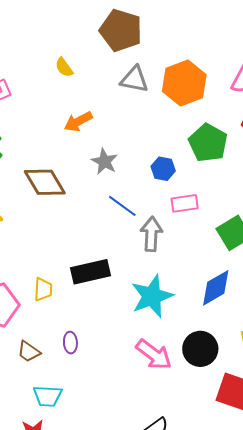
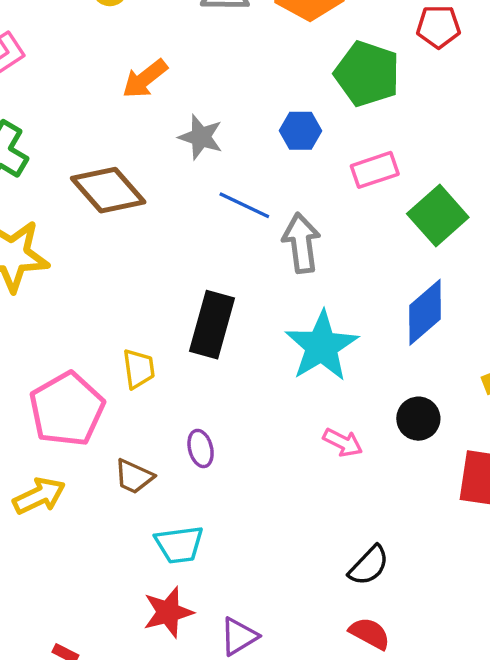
pink rectangle: (185, 203) -> (375, 170), moved
black rectangle: (91, 272) -> (212, 325), turned -51
black circle: (200, 349) -> (418, 419), size x0.7
pink arrow: (154, 355) -> (343, 442), size x0.6

